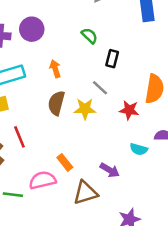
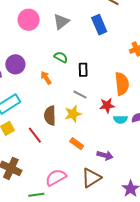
orange arrow: (55, 69) -> (46, 78), moved
red line: (19, 137) -> (35, 135), moved
cyan semicircle: (139, 149) -> (120, 119), moved
orange rectangle: (65, 162) -> (77, 144), moved

